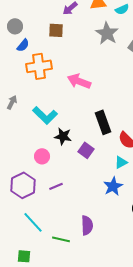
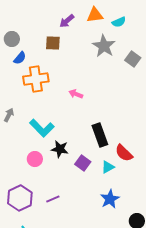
pink arrow: (79, 81) -> (76, 94), size x0.6
pink circle: (42, 156) -> (35, 159), moved
cyan triangle: (121, 162) -> (108, 167), moved

